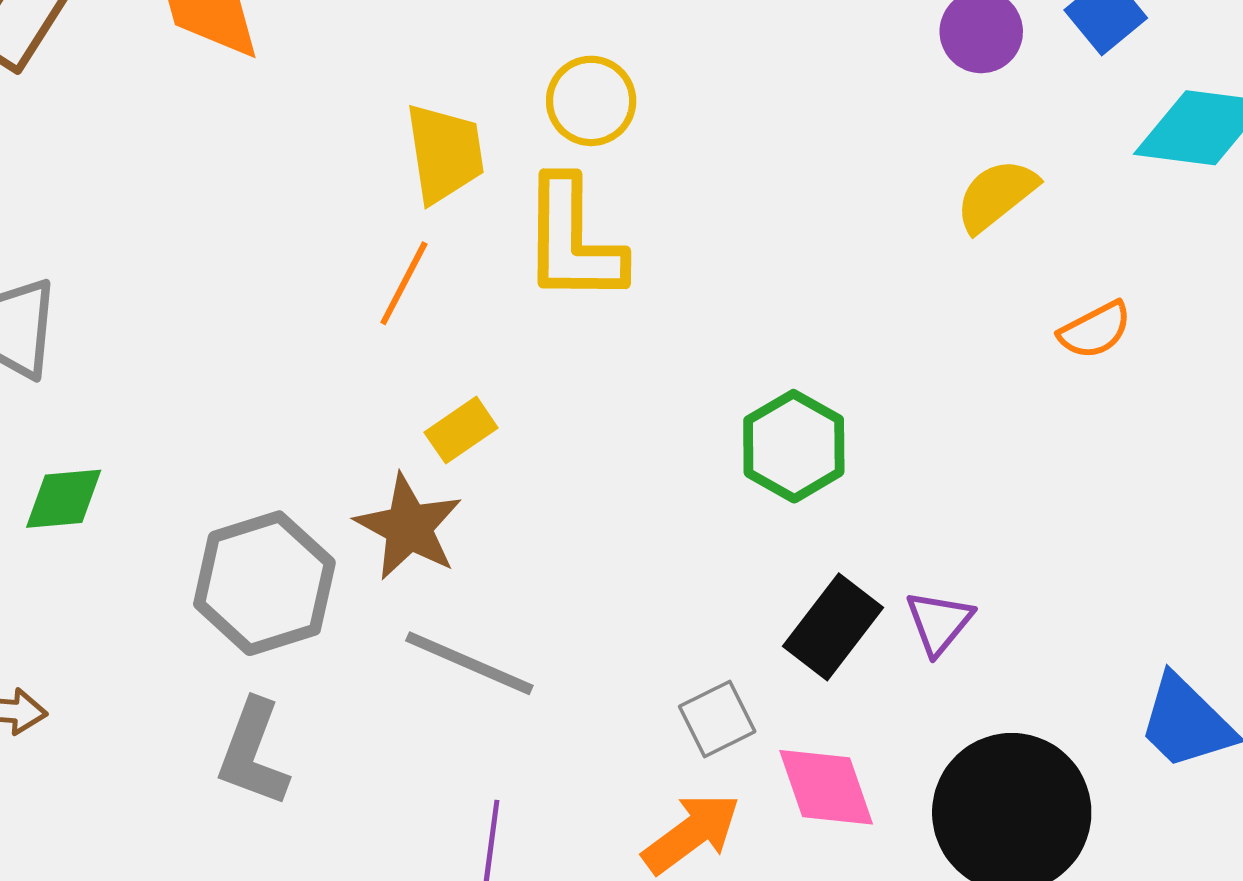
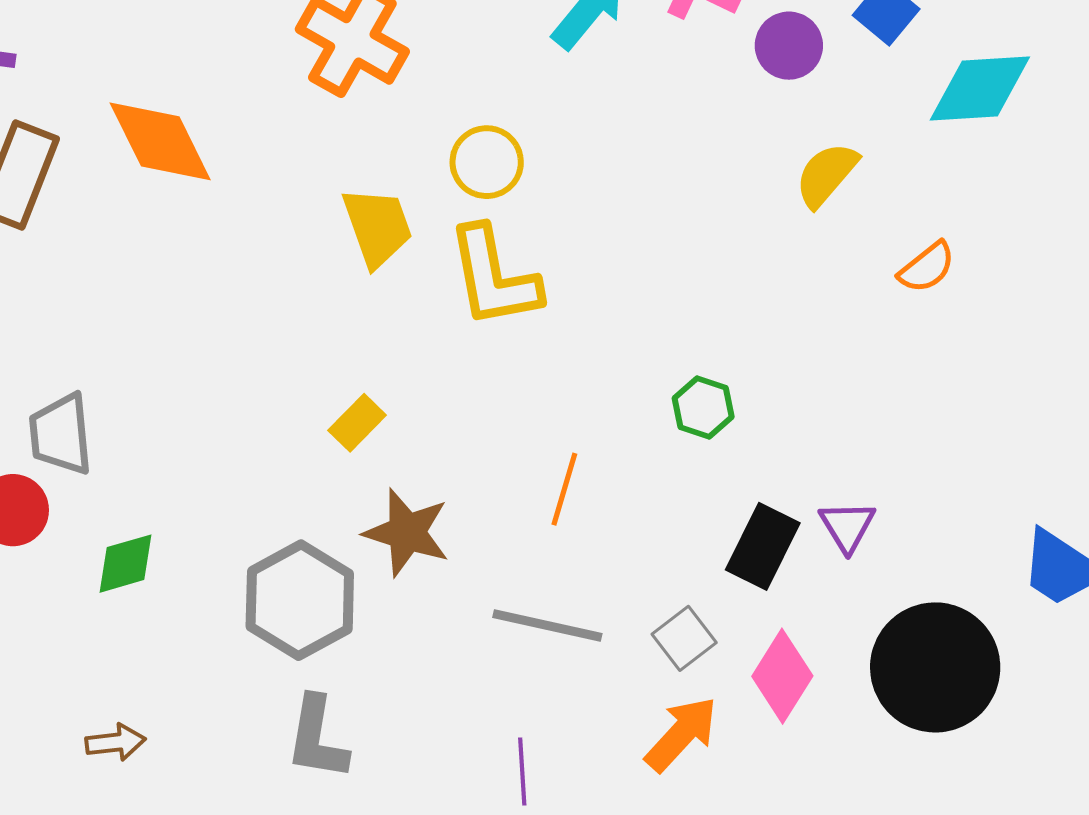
orange line: (404, 283) -> (564, 489), moved
yellow rectangle: (461, 430) -> (357, 423), moved
green hexagon: (794, 446) -> (703, 407), size x0.7
gray line: (469, 663) -> (547, 625), moved
pink diamond: (826, 787) -> (782, 676), turned 62

